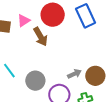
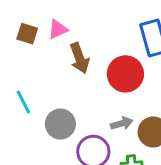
red circle: (53, 15) -> (125, 74), moved

